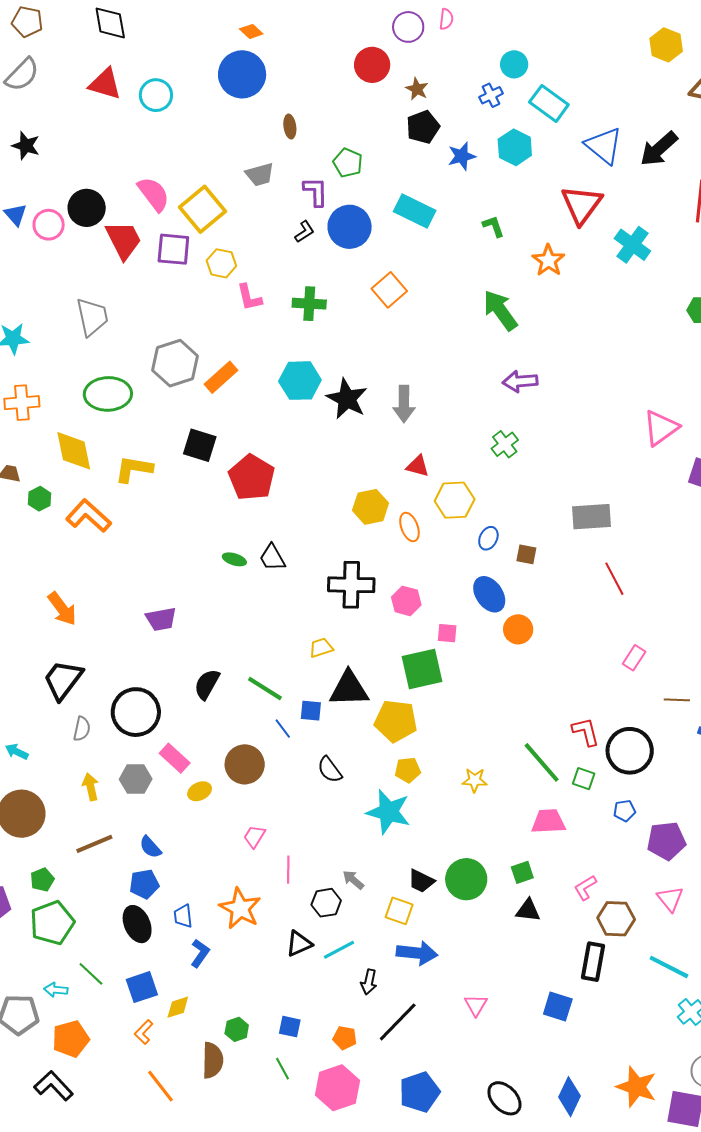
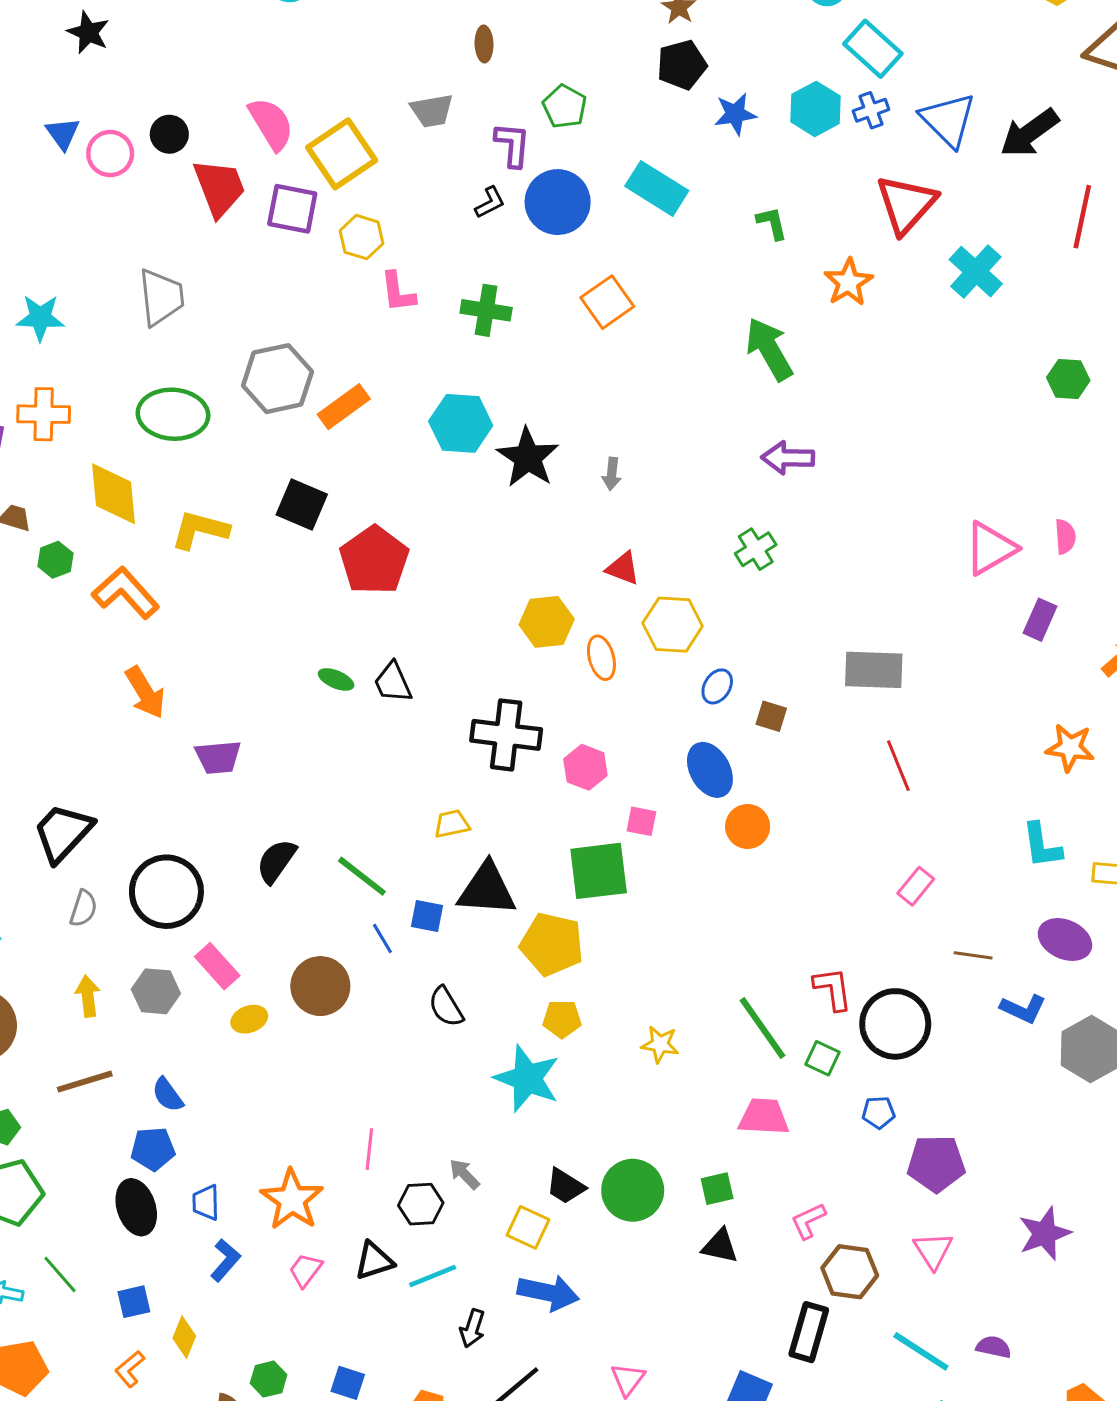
blue cross: (491, 95) -> (871, 110), moved
black circle: (87, 208) -> (169, 134), size x0.7
gray arrow: (404, 404) -> (612, 474), size x0.6
orange arrow: (62, 609) -> (145, 692), moved
pink trapezoid: (254, 836) -> (306, 1270), moved
blue square: (142, 987) -> (134, 1302), size x0.7
yellow diamond: (178, 1007) -> (184, 1337), turned -56

